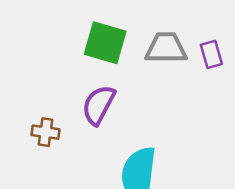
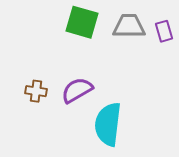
purple semicircle: (99, 105) -> (77, 90), moved, turned 32

